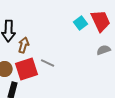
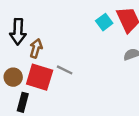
red square: (27, 69) -> (40, 77), turned 35

